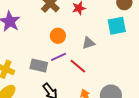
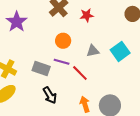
cyan square: (117, 26) -> (120, 51), moved, turned -30
purple line: (58, 57) -> (62, 62), turned 35

